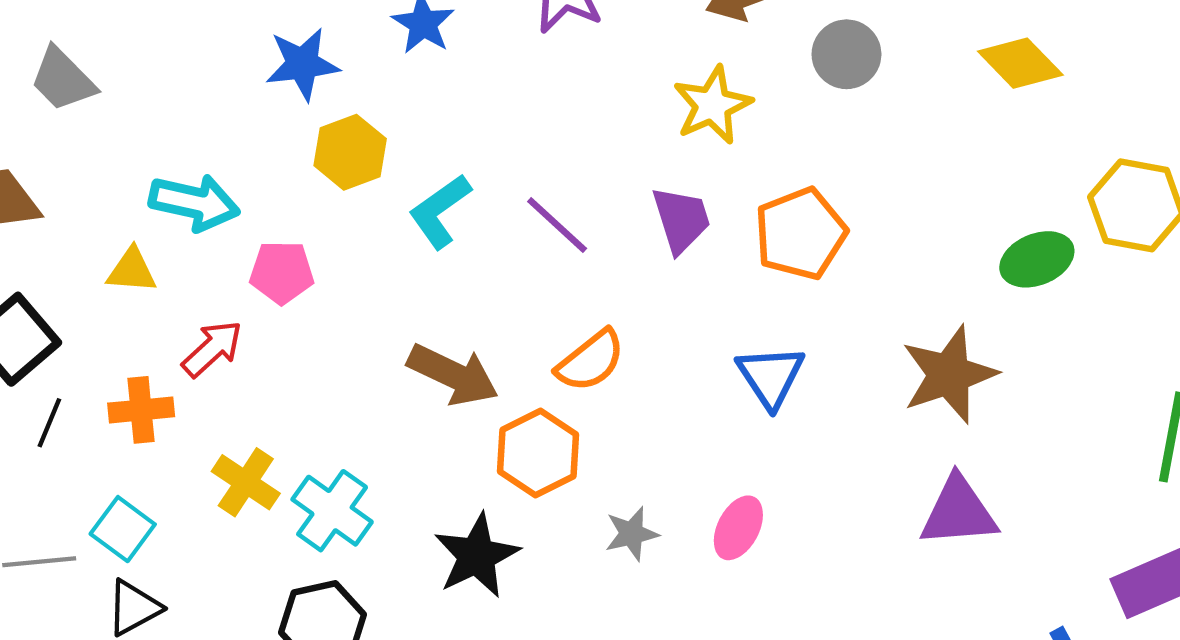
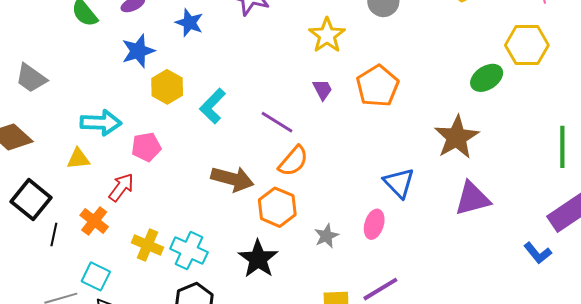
purple trapezoid: (681, 220) -> (322, 90), size x0.7
purple line: (557, 225) -> (277, 122), moved
blue triangle: (771, 376) -> (399, 183), moved
orange cross: (141, 410) -> (94, 221), turned -36

